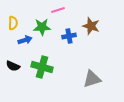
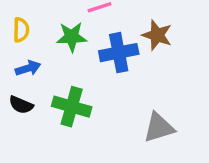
blue cross: (69, 36) -> (119, 53), size x1.5
blue arrow: (25, 40) -> (28, 68), moved

